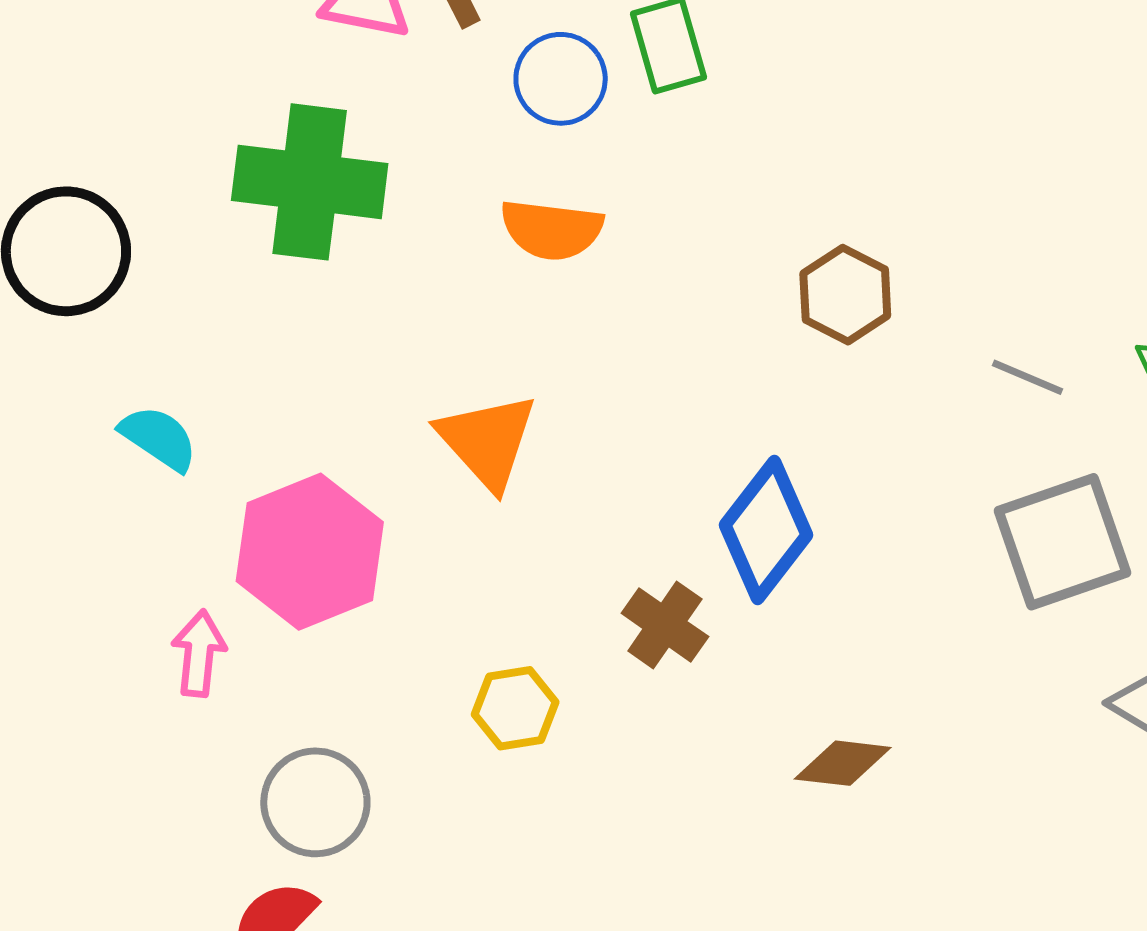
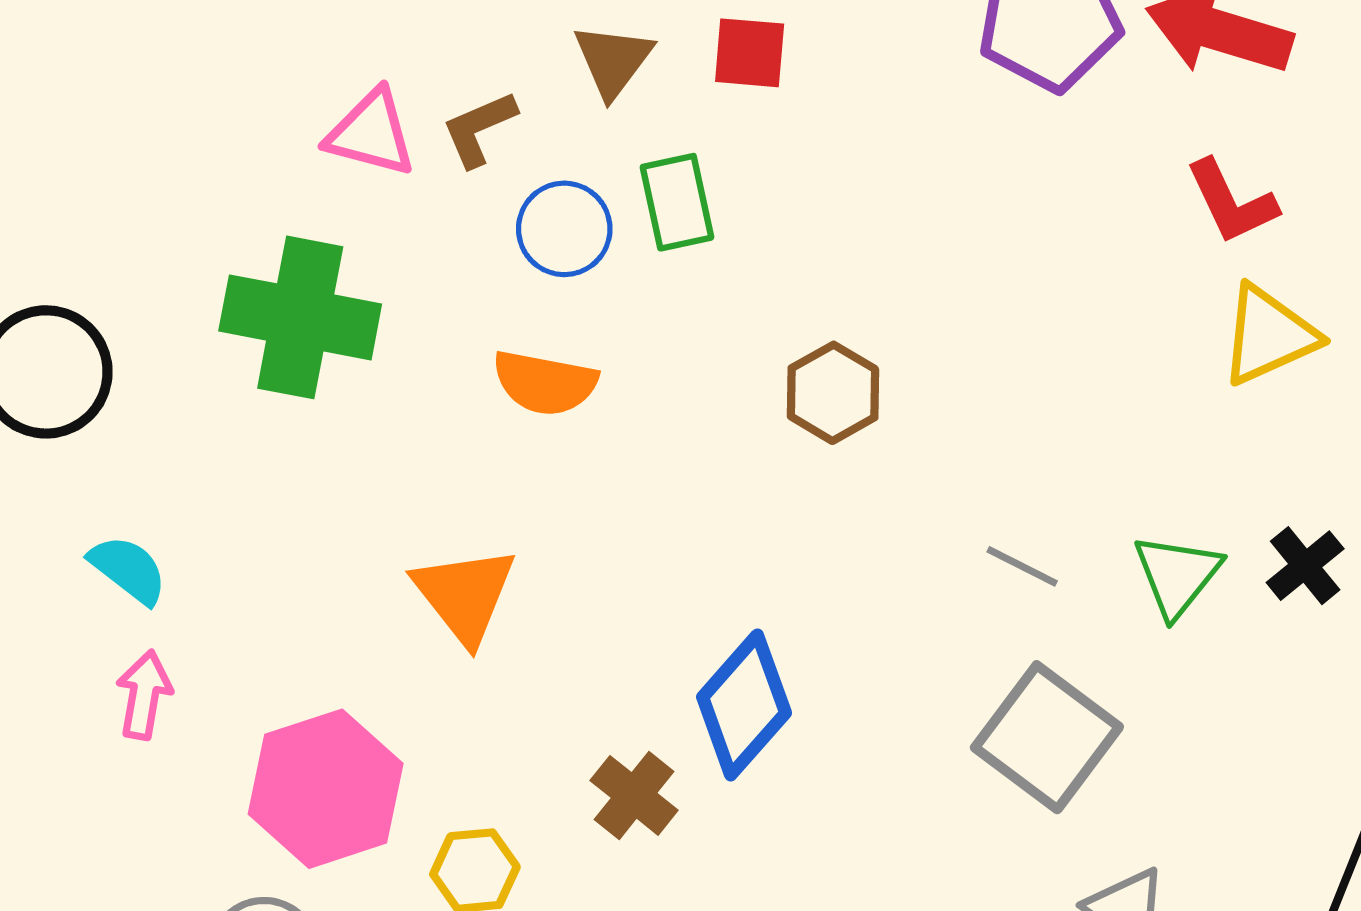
brown hexagon: (845, 295) -> (833, 393), moved
gray square: (1063, 542) -> (1047, 737), turned -38
pink hexagon: (310, 552) -> (326, 789), moved
pink arrow: (199, 653) -> (144, 695), moved

